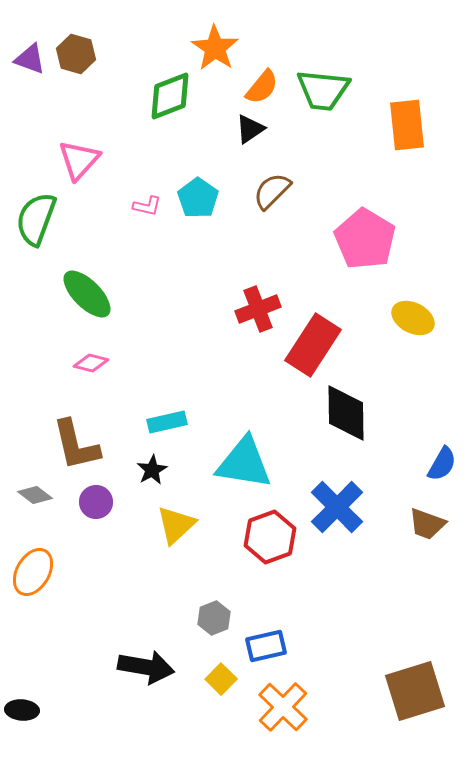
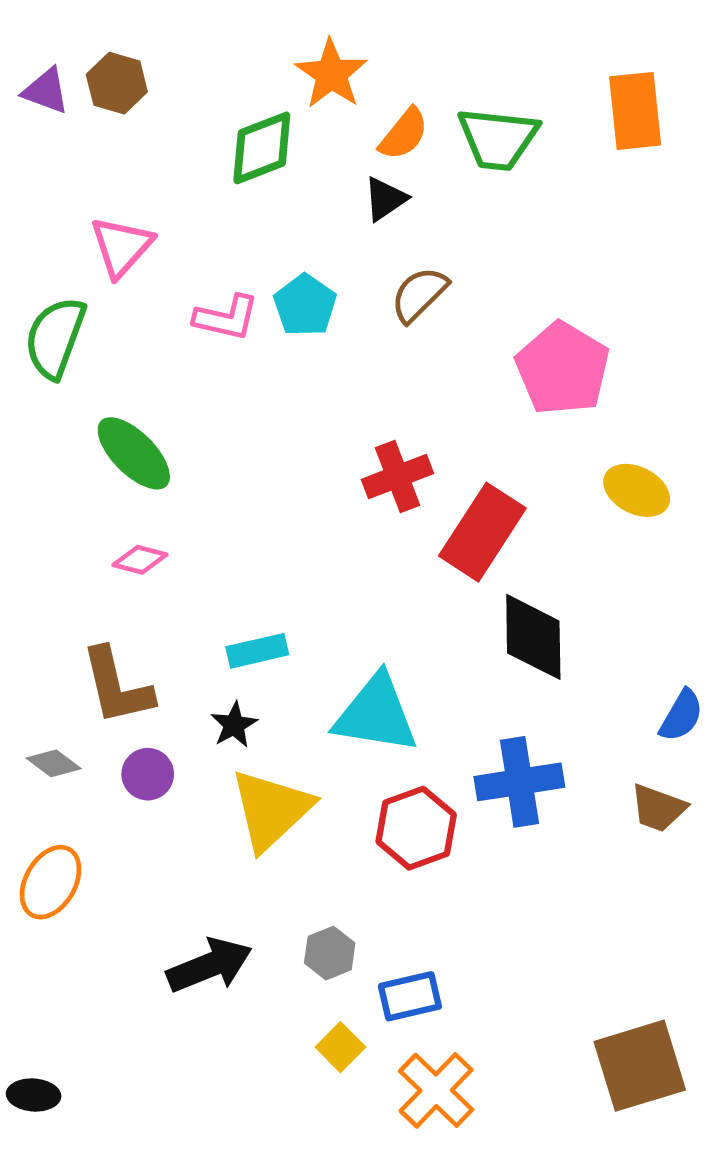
orange rectangle: (407, 125) -> (635, 111), moved
pink L-shape: (147, 206) -> (226, 318), size x1.5
blue cross: (337, 507) -> (519, 782), turned 36
yellow triangle: (176, 525) -> (271, 810), size x1.4
black arrow: (146, 667) -> (209, 965), moved, turned -32

